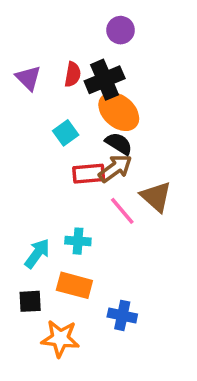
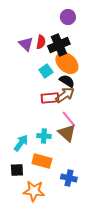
purple triangle: (28, 78) -> (26, 44), moved
cyan square: (66, 133) -> (46, 71), moved
brown triangle: (156, 197) -> (67, 133), moved

